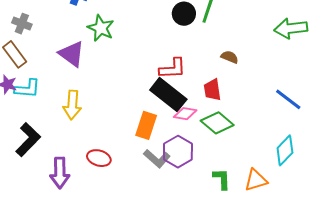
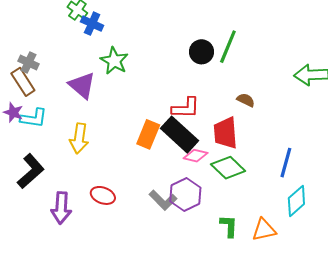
gray cross: (22, 24) -> (29, 62), moved
red trapezoid: (212, 90) -> (226, 133), size x1.4
blue line: (288, 99) -> (286, 163), moved, turned 64
orange rectangle: (146, 125) -> (148, 134), moved

